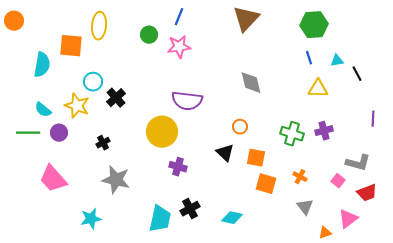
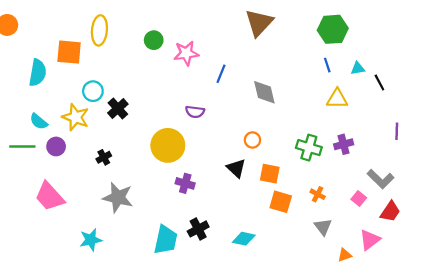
blue line: (179, 17) -> (221, 74), moved
purple semicircle: (187, 101) -> (195, 112), size x0.6
gray L-shape: (358, 163) -> (380, 179), turned 30
red trapezoid: (367, 193) -> (390, 212), turned -35

